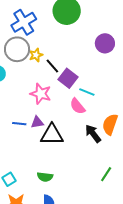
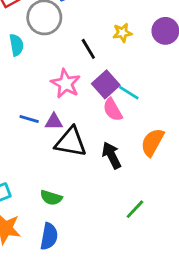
yellow star: (36, 55) -> (122, 33), moved
purple square: (68, 78) -> (106, 84), moved
black arrow: (93, 134) -> (112, 155), moved

